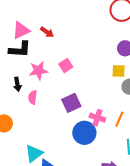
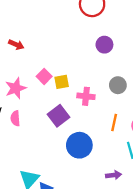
yellow square: (119, 71) -> (62, 82), moved
pink cross: (97, 118) -> (86, 96), moved

